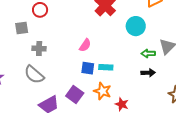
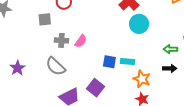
cyan circle: (136, 26) -> (139, 24), moved
pink semicircle: (85, 45) -> (81, 41), moved
orange star: (102, 91) -> (142, 79), moved

